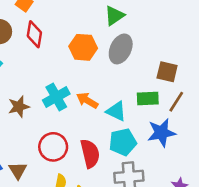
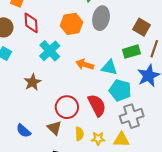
brown square: (167, 72) -> (141, 27), turned 30
cyan cross: (56, 97) -> (50, 51), moved
cyan pentagon: (123, 142) -> (120, 90), turned -30
brown triangle: (18, 171) -> (54, 128), moved

